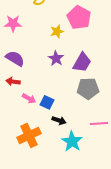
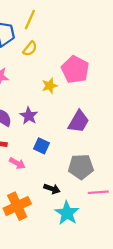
purple star: (56, 58) -> (29, 116), moved
gray pentagon: (88, 88) -> (81, 167), moved
blue square: (47, 102) -> (42, 146), moved

